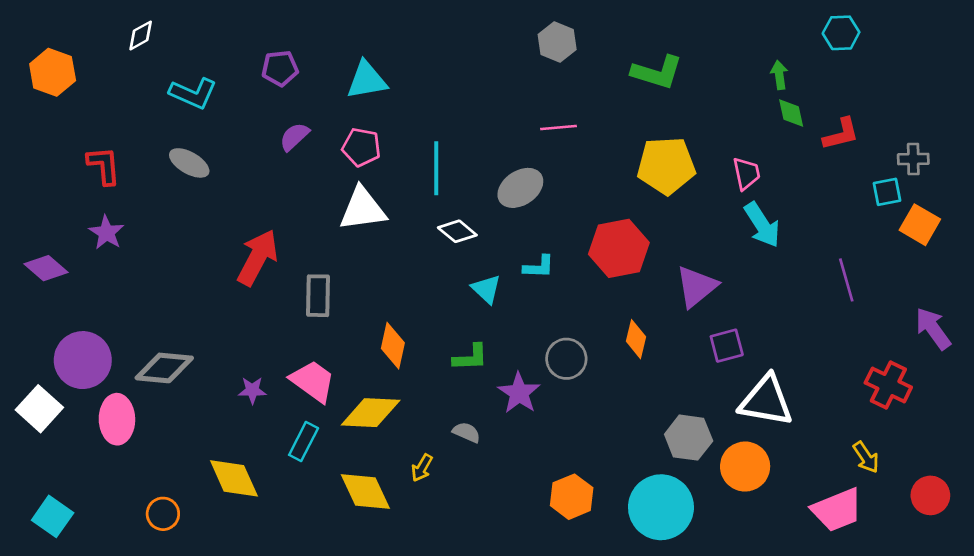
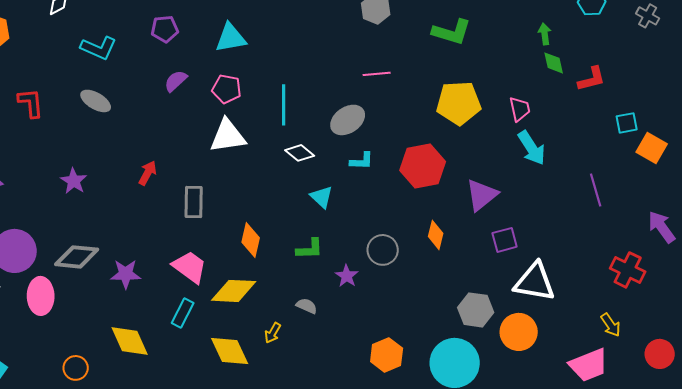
gray cross: (913, 159) -> (648, 16), moved, turned 30
purple star: (106, 233) -> (74, 181), moved
red arrow: (258, 258) -> (148, 173), size x0.6
cyan L-shape: (539, 267) -> (362, 161), moved
purple star: (252, 390) -> (126, 274), moved, size x1.4
purple star: (519, 393) -> (347, 276), size x0.7

